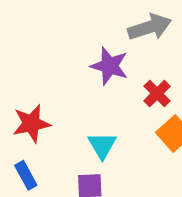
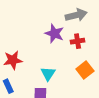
red cross: (157, 94) -> (78, 41), moved, turned 32

